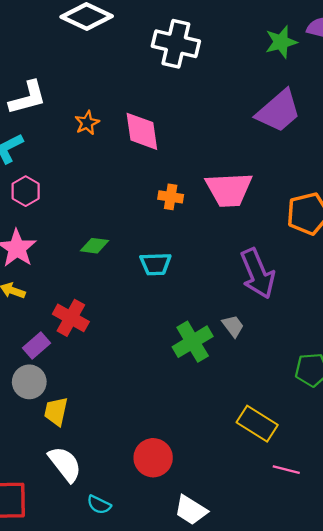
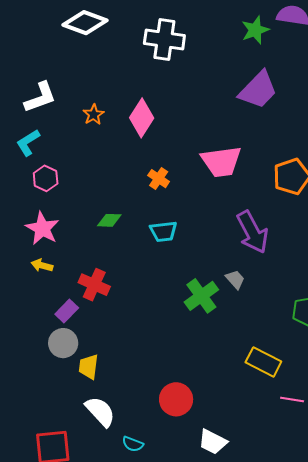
pink diamond: (142, 131) -> (142, 118), turned 45
orange cross: (171, 197) -> (159, 179), moved, turned 30

